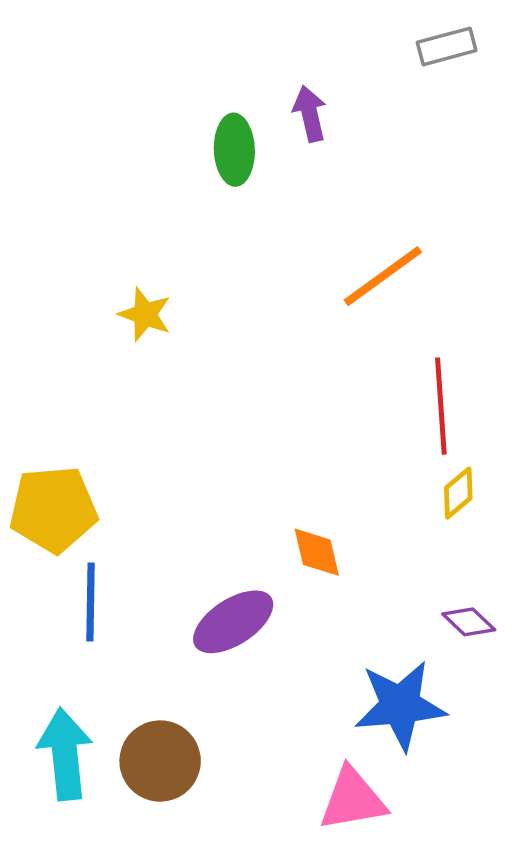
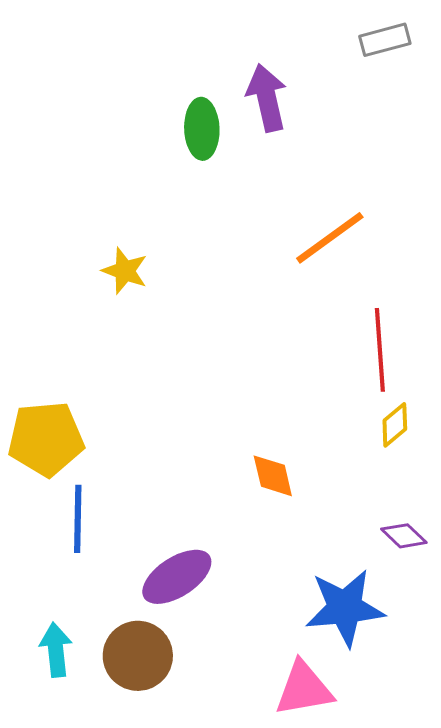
purple arrow: (310, 114) -> (267, 98), size x1.4
purple ellipse: (233, 622) -> (177, 577), moved
cyan arrow: (65, 754) -> (56, 650), size x0.7

